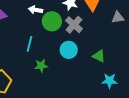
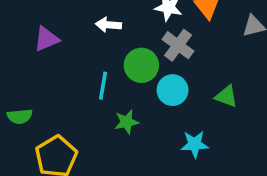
green circle: (52, 21) -> (141, 65), moved
cyan star: (110, 81) -> (195, 144), moved

